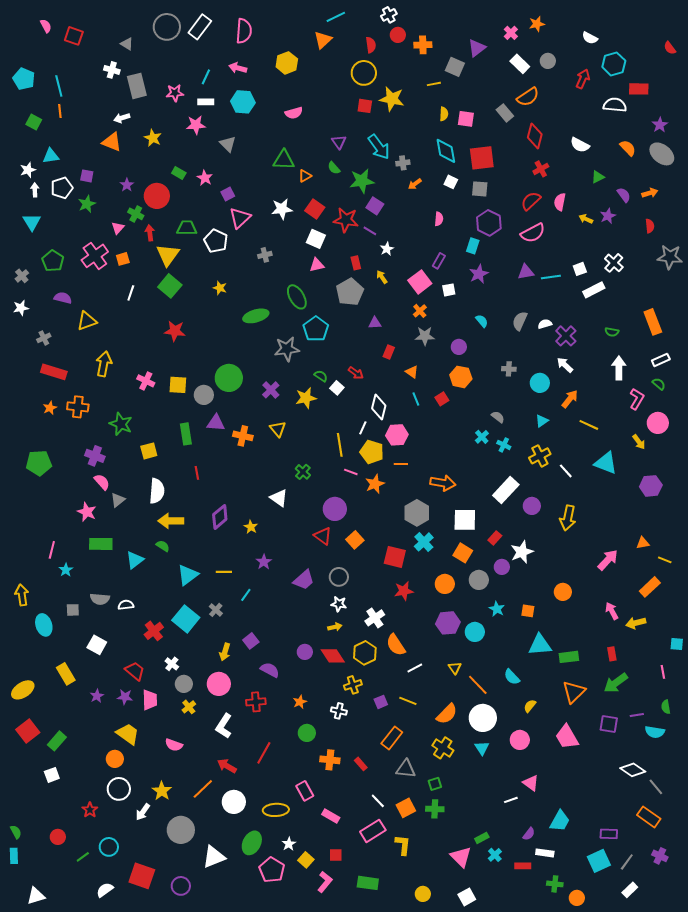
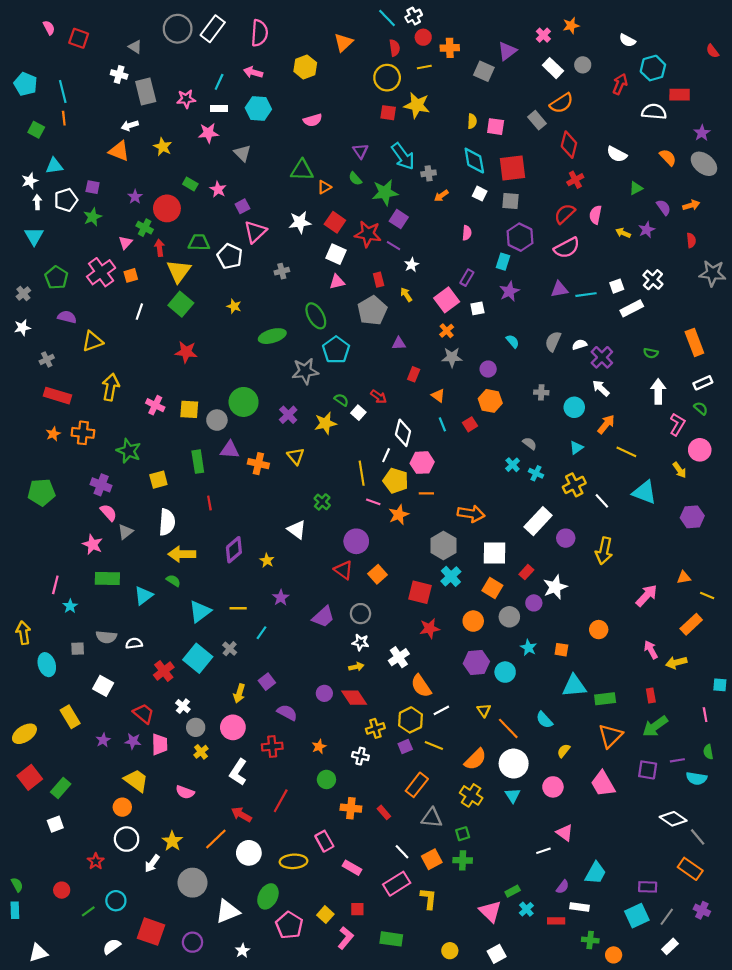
cyan line: (336, 17) -> (387, 18), moved, turned 72
yellow line: (434, 84) -> (424, 67), moved
yellow hexagon: (365, 653) -> (410, 720), moved
white star: (289, 844) -> (242, 951), moved

